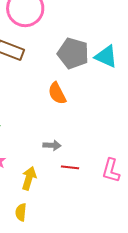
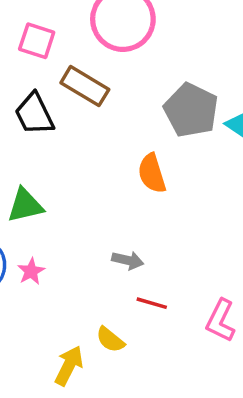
yellow arrow: (29, 178) -> (69, 366), moved
yellow semicircle: (21, 212) -> (110, 340), moved, turned -66

